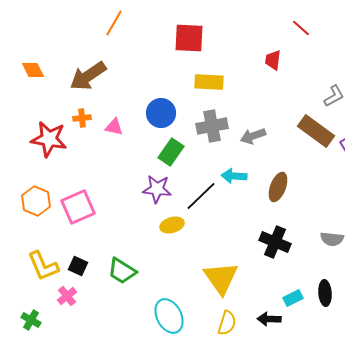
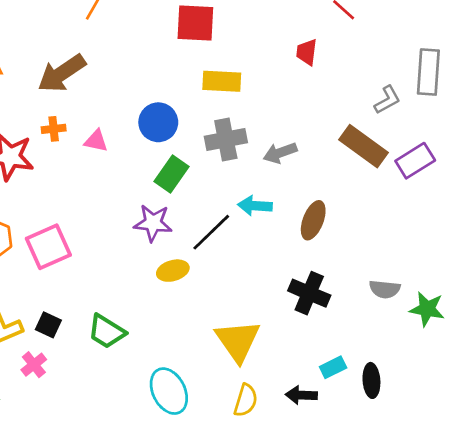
black ellipse: (325, 293) -> (371, 380), moved

